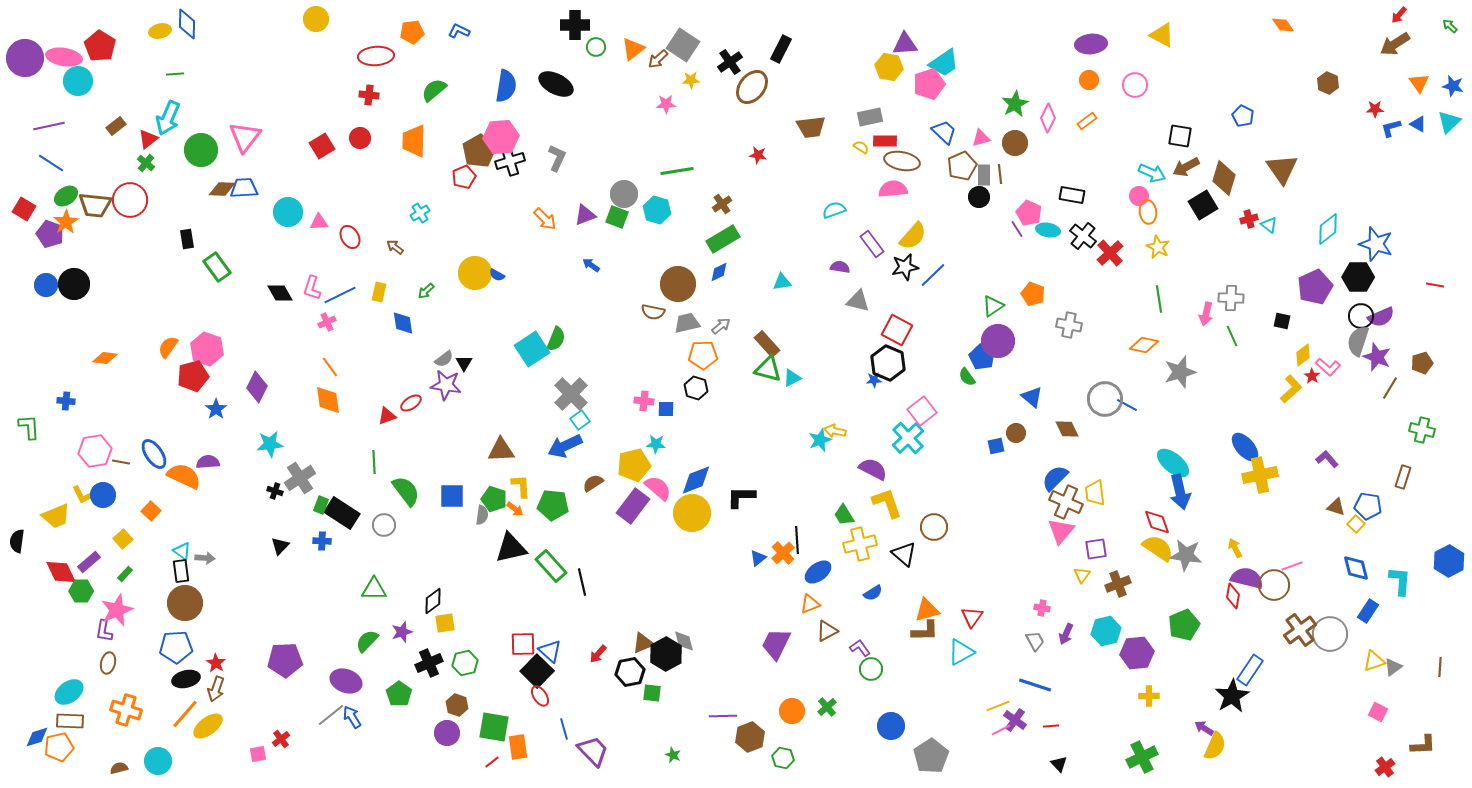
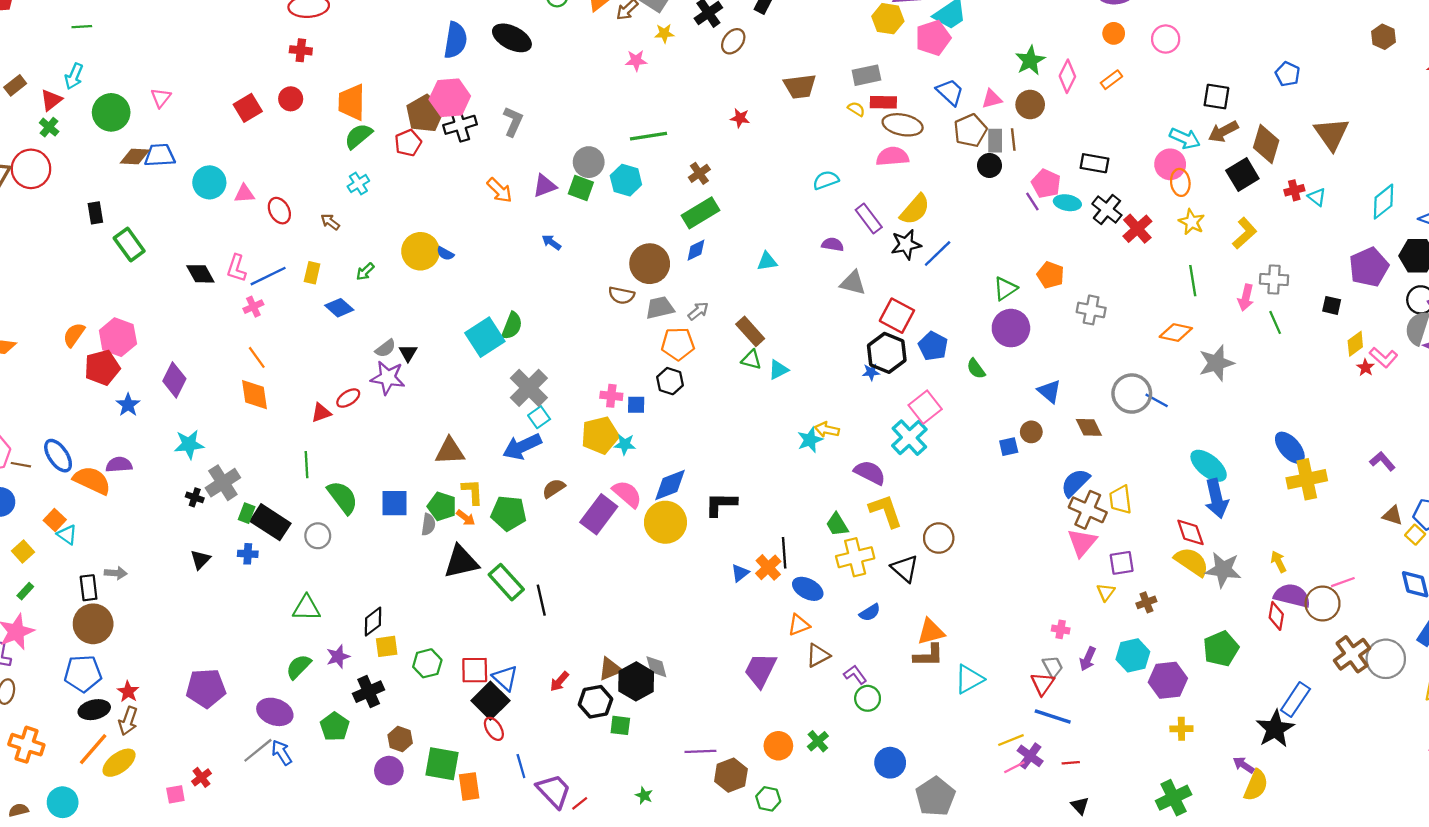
brown ellipse: (752, 87) -> (733, 41), size x0.7
green semicircle: (434, 90) -> (358, 136), moved
cyan arrow: (168, 118) -> (74, 76), size x0.7
pink triangle: (245, 137) -> (161, 98), size x0.6
pink circle: (1139, 196) -> (1170, 164), size x1.4
blue diamond: (403, 323) -> (339, 308), turned -40
blue pentagon: (982, 357) -> (933, 346), moved
green triangle: (768, 369) -> (751, 360), size x0.7
yellow L-shape: (1291, 389) -> (1245, 233), moved
yellow pentagon: (634, 465) -> (600, 435), moved
cyan triangle: (182, 551) -> (67, 535), moved
blue ellipse: (818, 572) -> (808, 589), turned 64
brown cross: (1118, 584) -> (1146, 602), size x0.7
red triangle: (972, 617) -> (1043, 684), moved
green hexagon: (465, 663) -> (427, 663), moved
red line: (492, 762) -> (580, 803), moved

